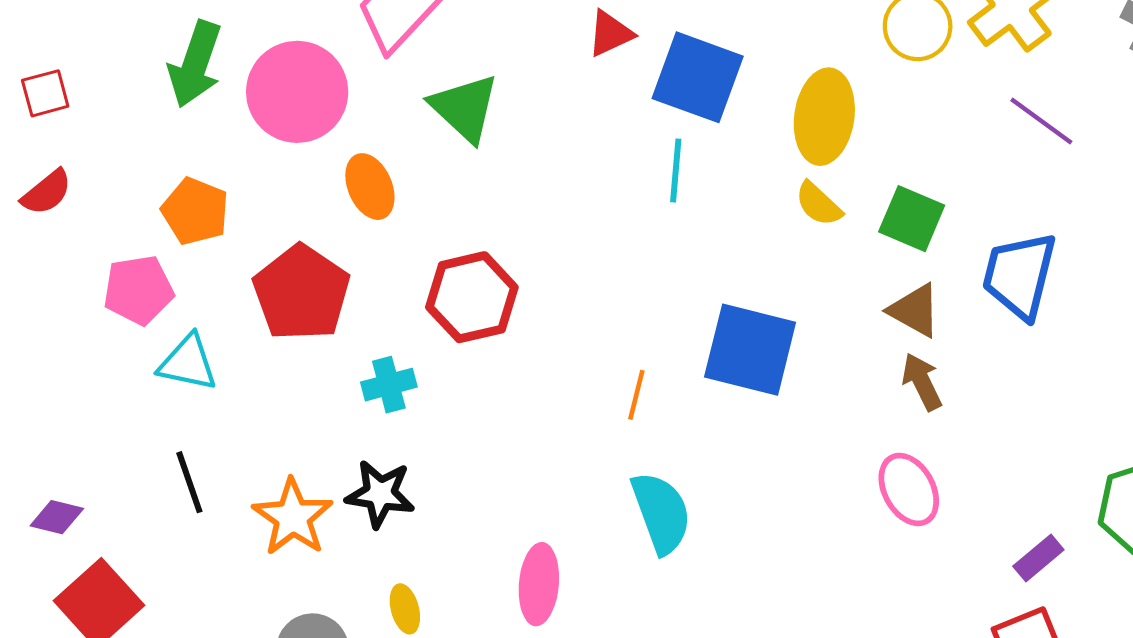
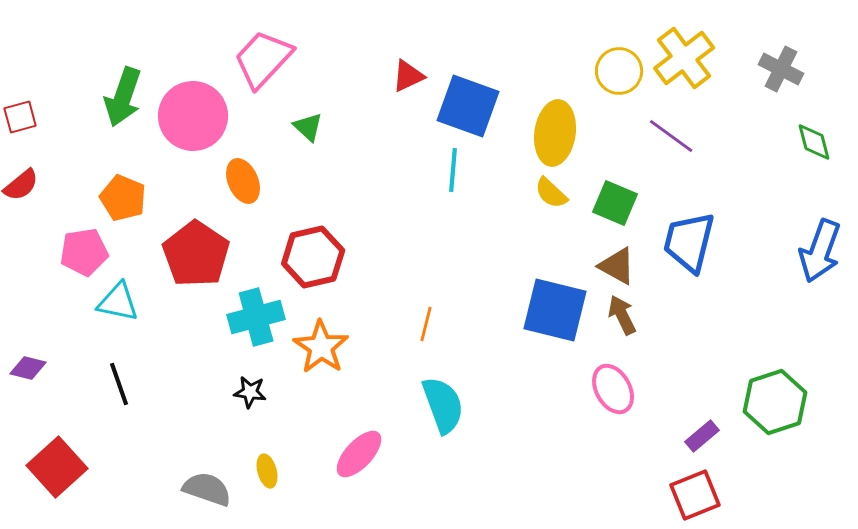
green triangle: (465, 108) -> (308, 127), size x0.6
purple line: (1041, 121) -> (671, 136), moved
blue square: (750, 350) -> (555, 310), moved
cyan cross: (389, 385) -> (256, 317), size x1.5
black star: (380, 494) -> (250, 392), size x0.7
purple diamond: (57, 517) -> (28, 368), moved
orange star: (293, 517) -> (321, 347), moved
pink ellipse: (539, 584) -> (359, 454), turned 38

